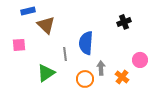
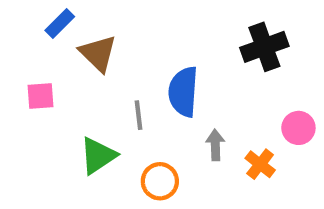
blue rectangle: (28, 11) -> (60, 23), turned -32
black cross: (124, 22) -> (264, 47), size x1.5
orange circle: (85, 79) -> (160, 181), moved

